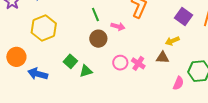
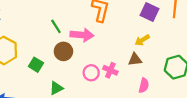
pink arrow: (118, 26) -> (82, 35), size x1.5
green square: (70, 61) -> (36, 65), moved
pink semicircle: (178, 83) -> (144, 85), moved

